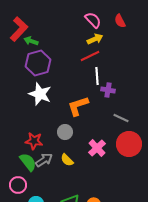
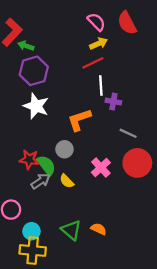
red semicircle: (120, 21) -> (127, 23), size x1.5
green semicircle: (28, 162) -> (46, 165), moved

